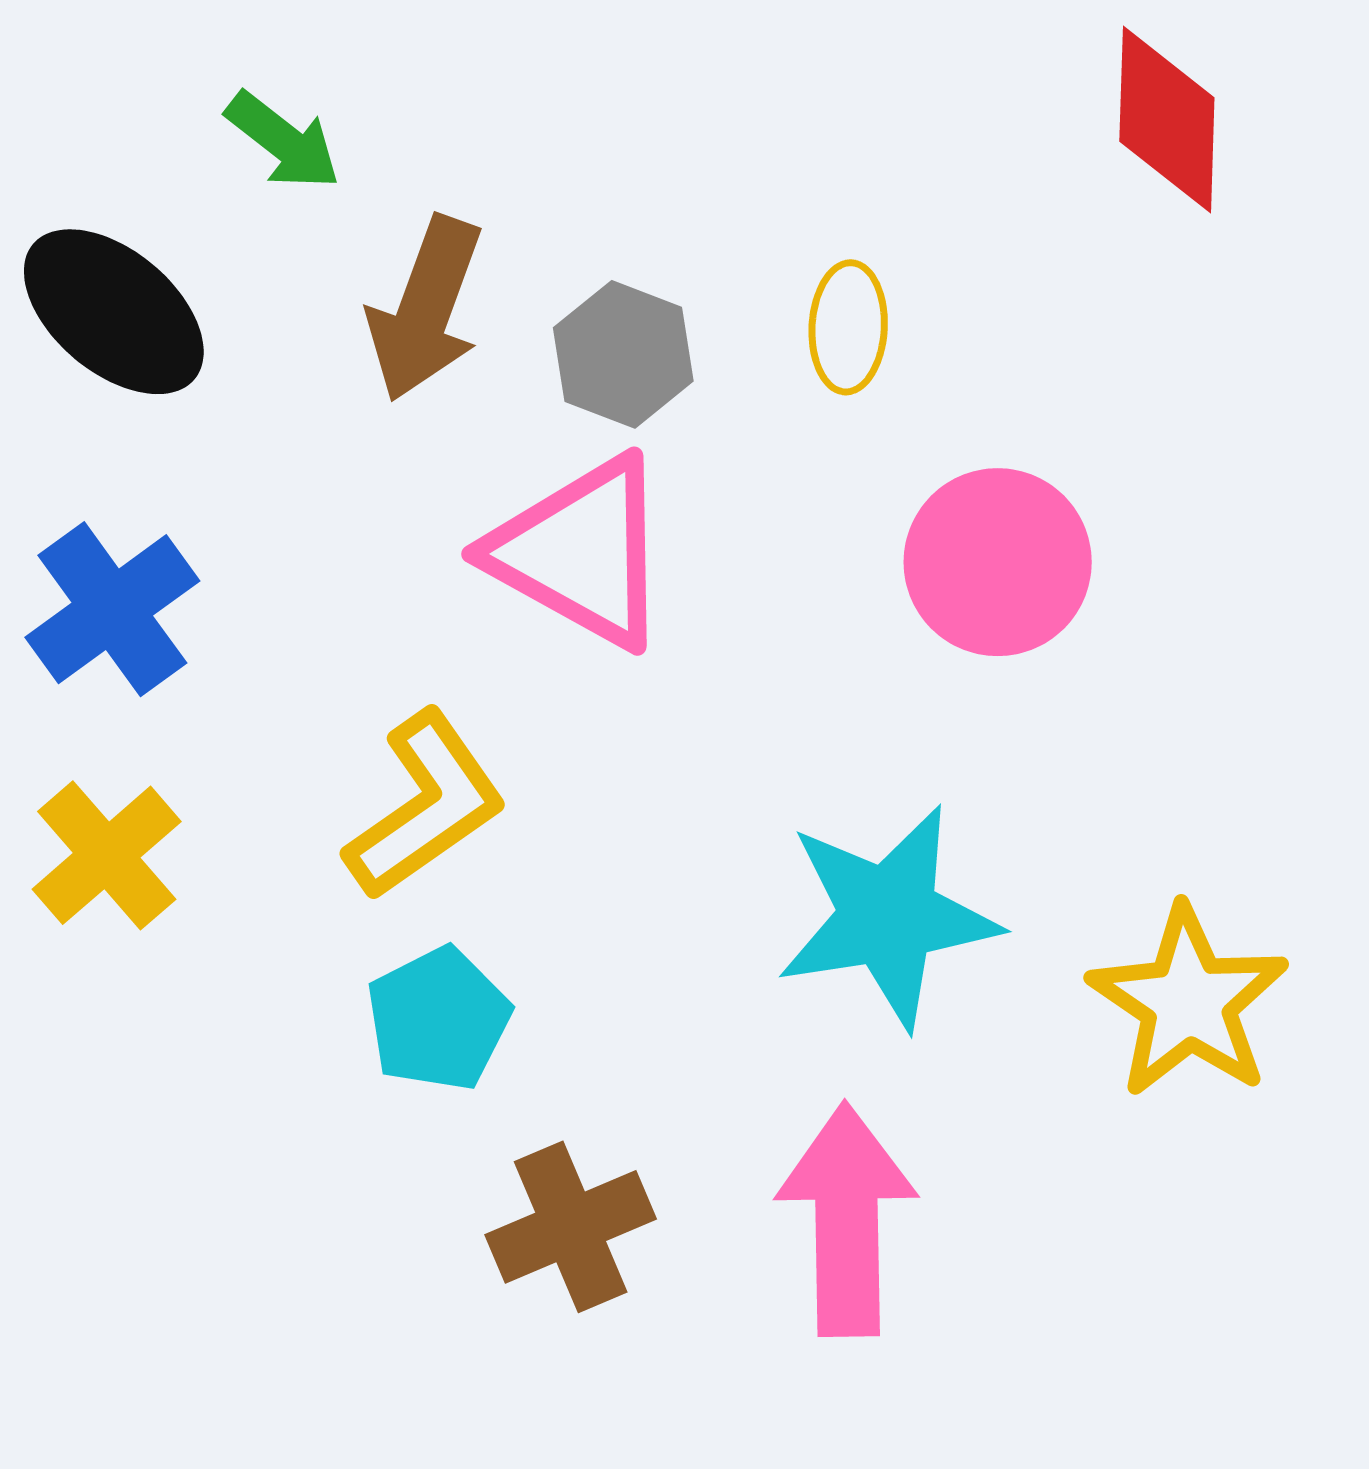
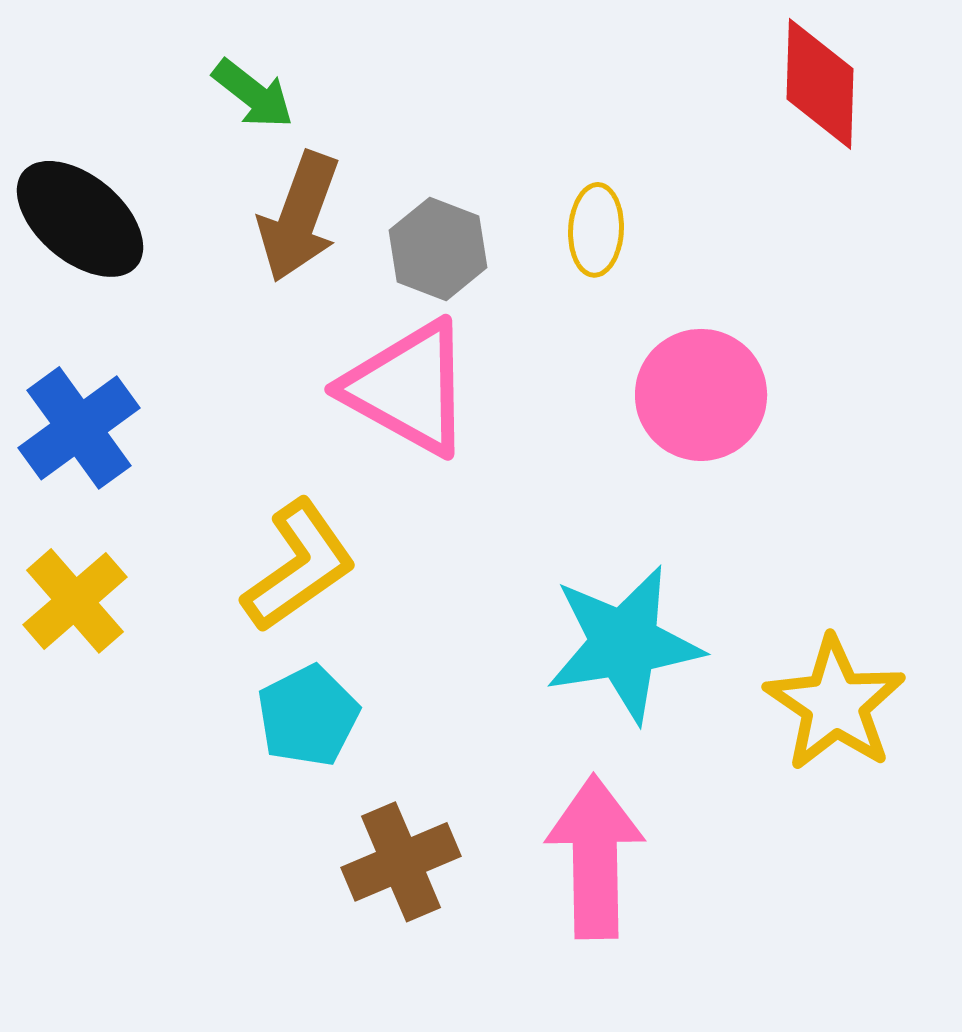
green arrow: (283, 141) -> (253, 94), moved

